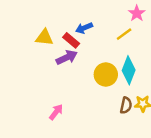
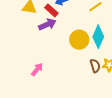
brown semicircle: (126, 105) -> (95, 66), turned -32

